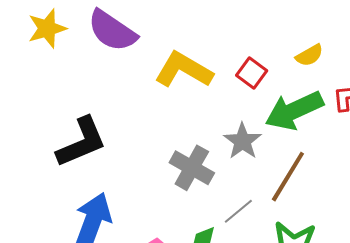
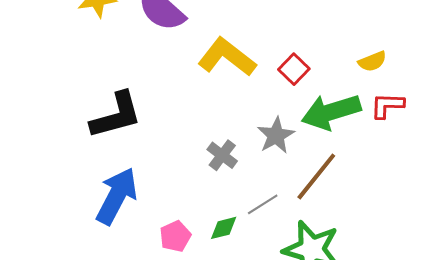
yellow semicircle: (309, 55) -> (372, 61), moved
gray cross: (192, 168) -> (222, 155), size x0.7

